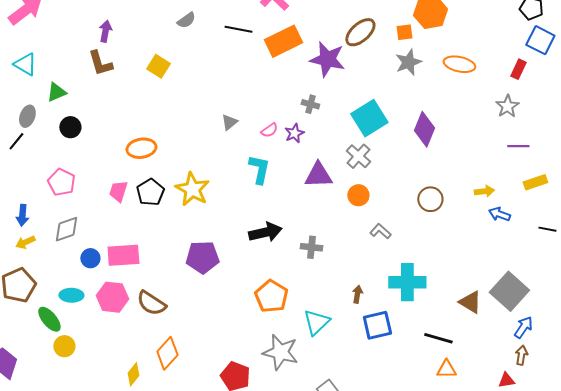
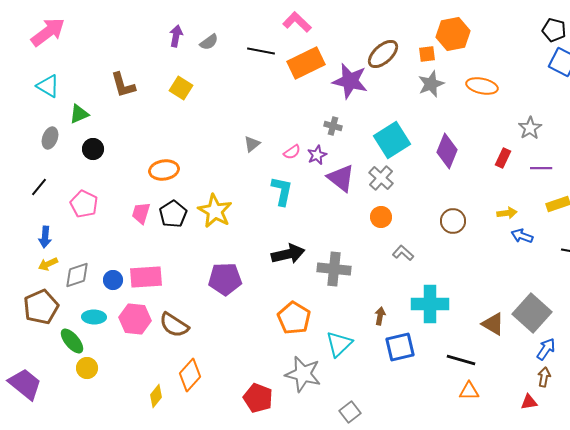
purple arrow: (105, 31) -> (176, 36), moved
red rectangle: (518, 69) -> (503, 158), moved
black line: (16, 141) -> (39, 187), moved
purple triangle: (318, 175) -> (341, 178), moved, turned 40
gray diamond: (66, 229) -> (77, 275), moved
gray cross: (311, 247) -> (334, 269), size x1.5

